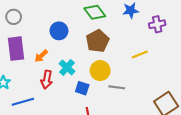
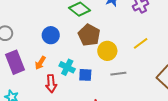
yellow line: (140, 55) -> (141, 43), moved
yellow circle: (100, 71) -> (107, 51), moved
blue square: (82, 88) -> (85, 75), moved

